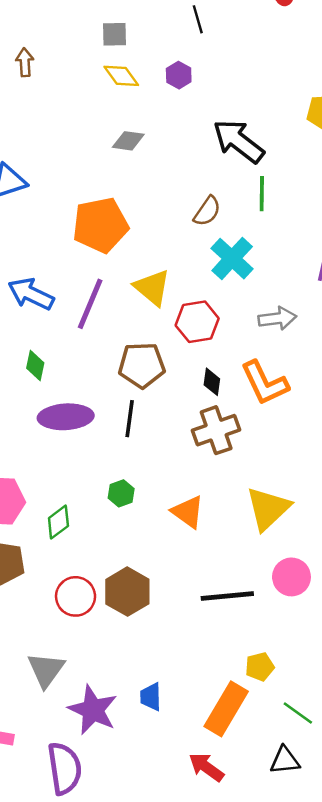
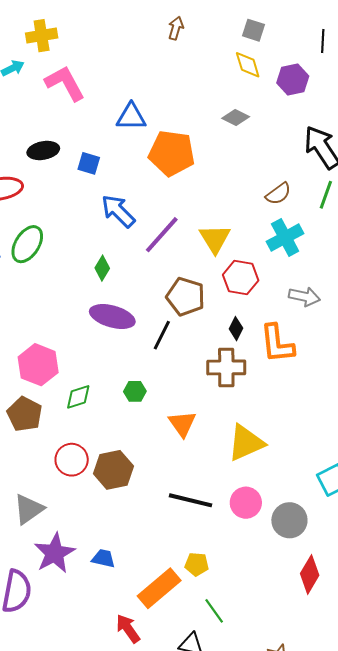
purple hexagon: (179, 75) -> (293, 80), size x1.4
orange pentagon: (100, 225) -> (172, 153), moved
blue trapezoid: (151, 697) -> (103, 558), turned 85

